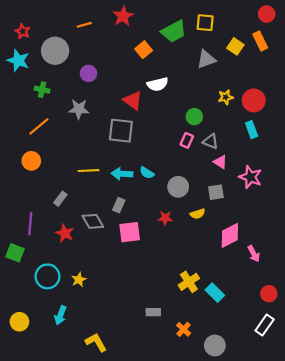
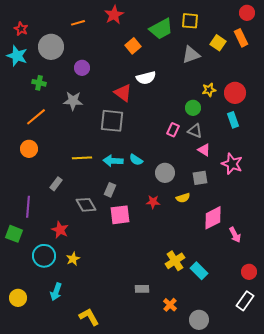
green circle: (194, 117) -> (193, 108), moved
red star: (65, 233) -> (60, 230), moved

